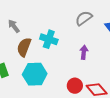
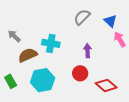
brown semicircle: (24, 47) -> (28, 55), turned 54
red circle: (75, 86) -> (80, 73), moved

